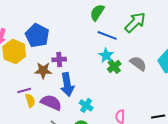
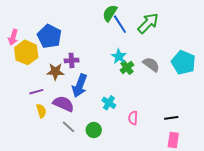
blue line: (107, 35) -> (120, 24), moved, turned 36
blue arrow: (67, 84) -> (80, 86), turned 30
yellow semicircle: (30, 100) -> (41, 111), moved
cyan cross: (86, 105) -> (109, 103), moved

